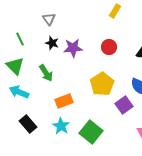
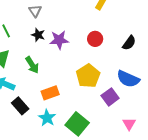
black rectangle: (28, 124) -> (20, 106), moved

